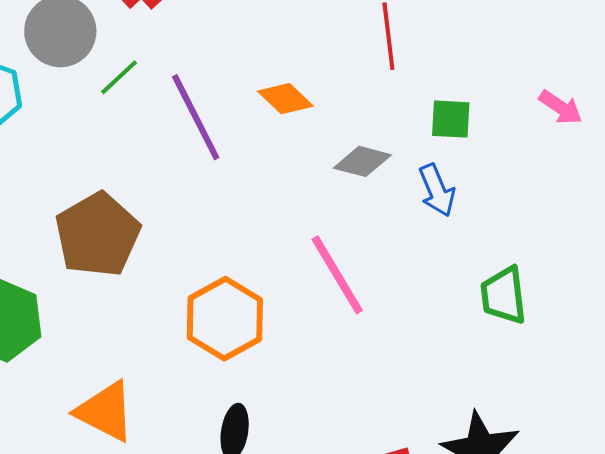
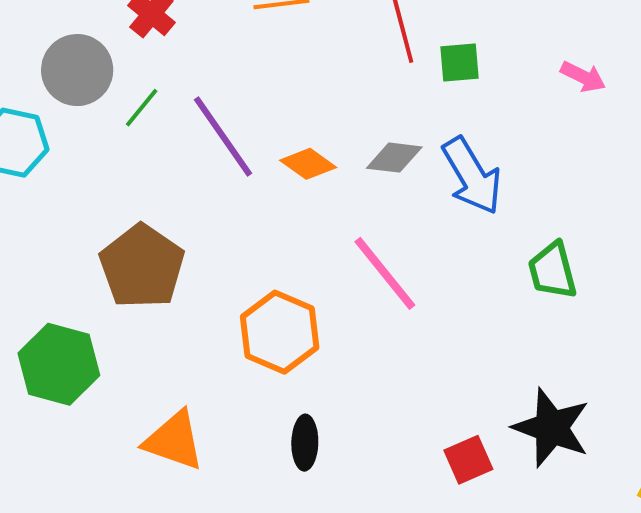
orange diamond: (285, 99) -> (308, 164), moved
green square: (451, 119) -> (459, 62), moved
blue arrow: (437, 190) -> (472, 176), size x1.5

